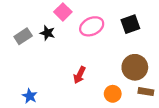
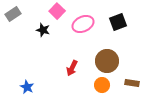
gray rectangle: (23, 36) -> (13, 14), moved
brown circle: (135, 67) -> (107, 61), moved

